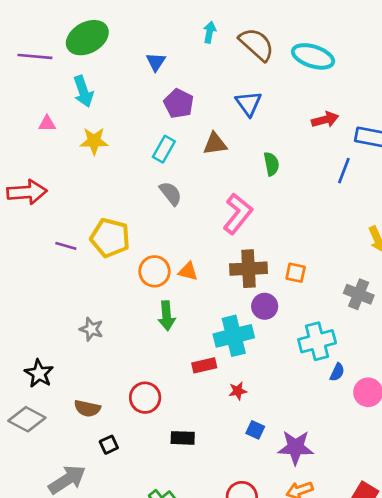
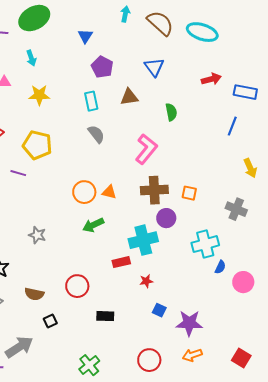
cyan arrow: (83, 91) -> (31, 58), size x0.7
cyan rectangle: (164, 149) -> (91, 101), turned -42
blue line: (344, 171) -> (232, 126), moved
yellow pentagon: (110, 238) -> (37, 145), moved
green arrow: (167, 316) -> (93, 225), turned 70

